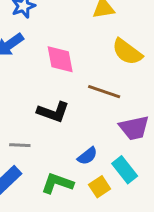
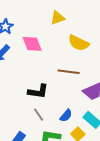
pink diamond: (60, 59) -> (32, 44), moved
gray line: (20, 145) -> (39, 115), moved, turned 64

